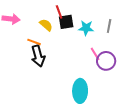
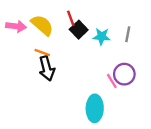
black square: (66, 22) -> (79, 30), turned -35
yellow semicircle: (46, 25) -> (42, 25), moved, size x1.5
pink line: (95, 54) -> (112, 81), moved

